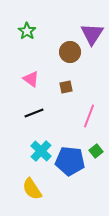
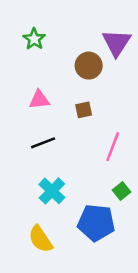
pink triangle: (31, 79) -> (39, 100), turned -42
blue pentagon: (70, 161) -> (96, 223), moved

